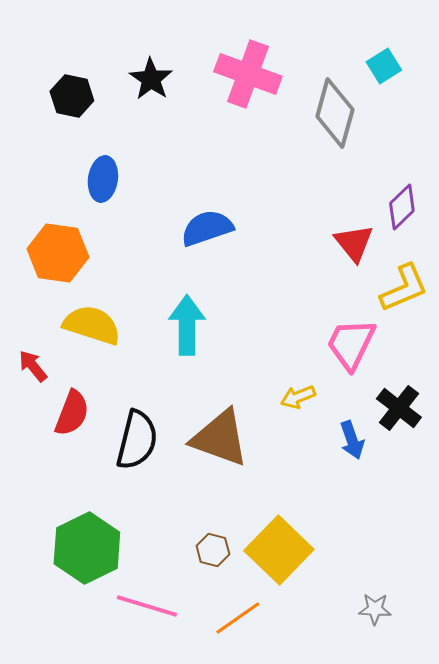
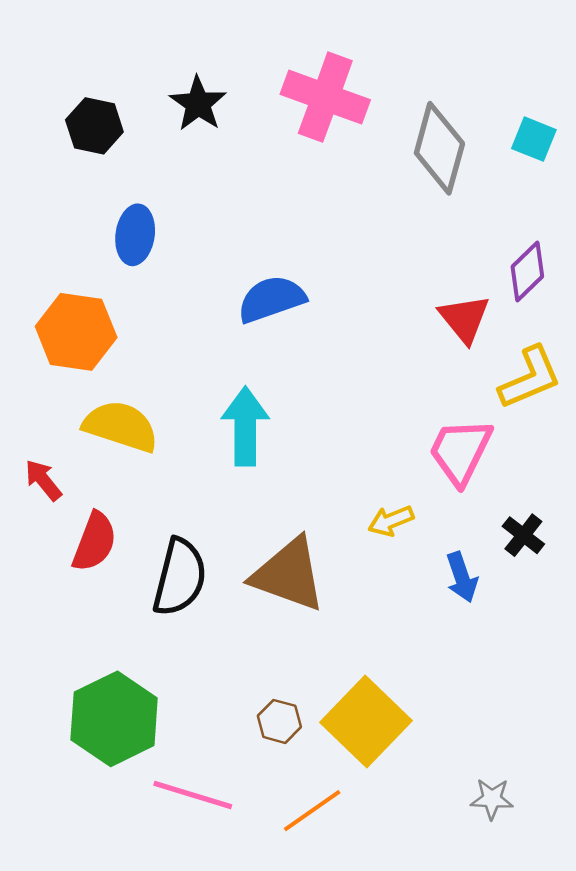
cyan square: (384, 66) -> (534, 139), moved, turned -36
black cross: (399, 408) -> (523, 535), size x0.7

